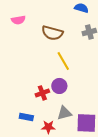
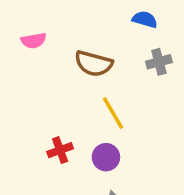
red cross: (42, 93) -> (60, 150), moved

